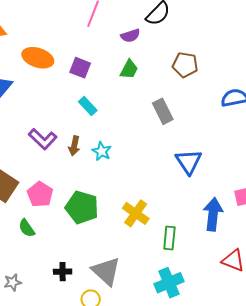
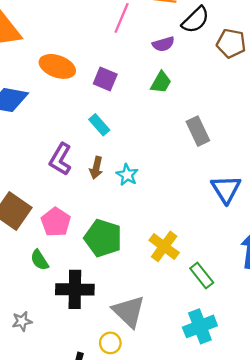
brown pentagon: (185, 65) -> (231, 43), moved
cyan rectangle: (88, 106) -> (99, 125), moved
purple L-shape: (43, 139) -> (60, 159), turned 76
green rectangle: (169, 238) -> (202, 276), turned -45
black cross: (63, 272) -> (75, 289), moved, size x1.8

